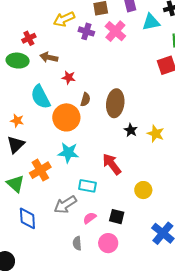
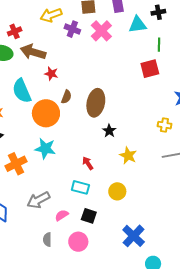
brown arrow: (49, 57) -> (33, 52), size x1.4
yellow star: (156, 134) -> (128, 156), moved
red arrow: (112, 164) -> (88, 163), size x0.6
cyan rectangle: (87, 186) -> (80, 187), moved

